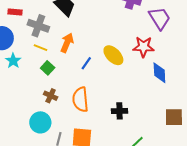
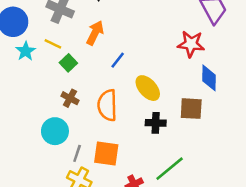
yellow line: (41, 48) -> (53, 44), moved
yellow ellipse: (113, 55) -> (148, 88), moved
brown square: (174, 117) -> (191, 109), moved

